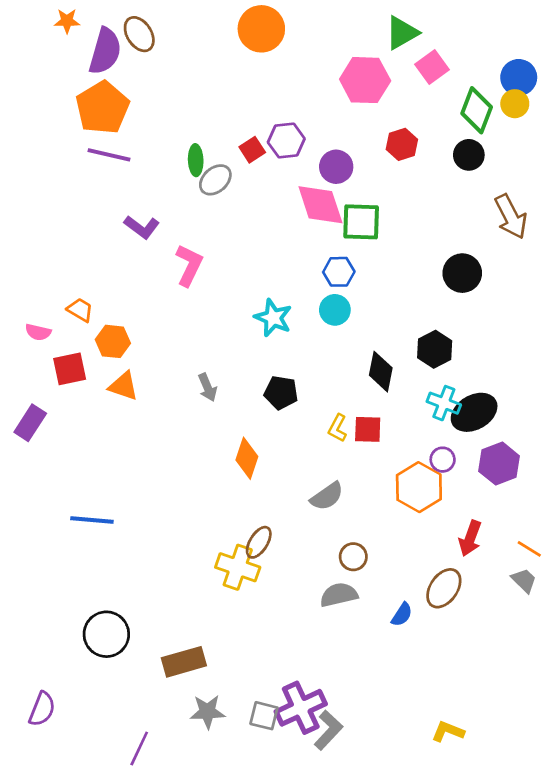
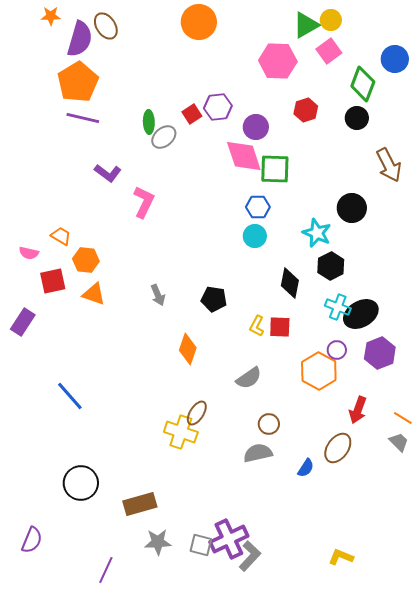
yellow circle: (515, 104) -> (331, 20), moved
cyan star: (273, 318) -> (317, 233), moved
blue line: (92, 520) -> (70, 396), turned 44

